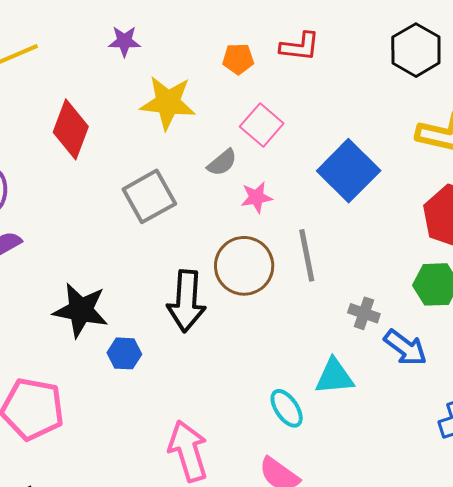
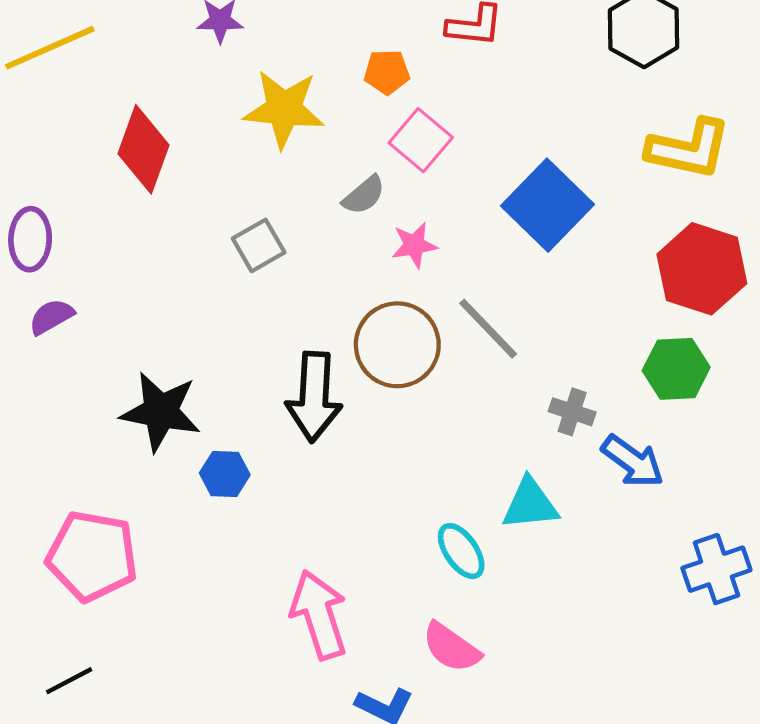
orange pentagon: (238, 59) -> (387, 72), moved
gray square: (149, 196) -> (259, 245), size x0.7
gray line: (307, 255) -> (488, 329), turned -32

